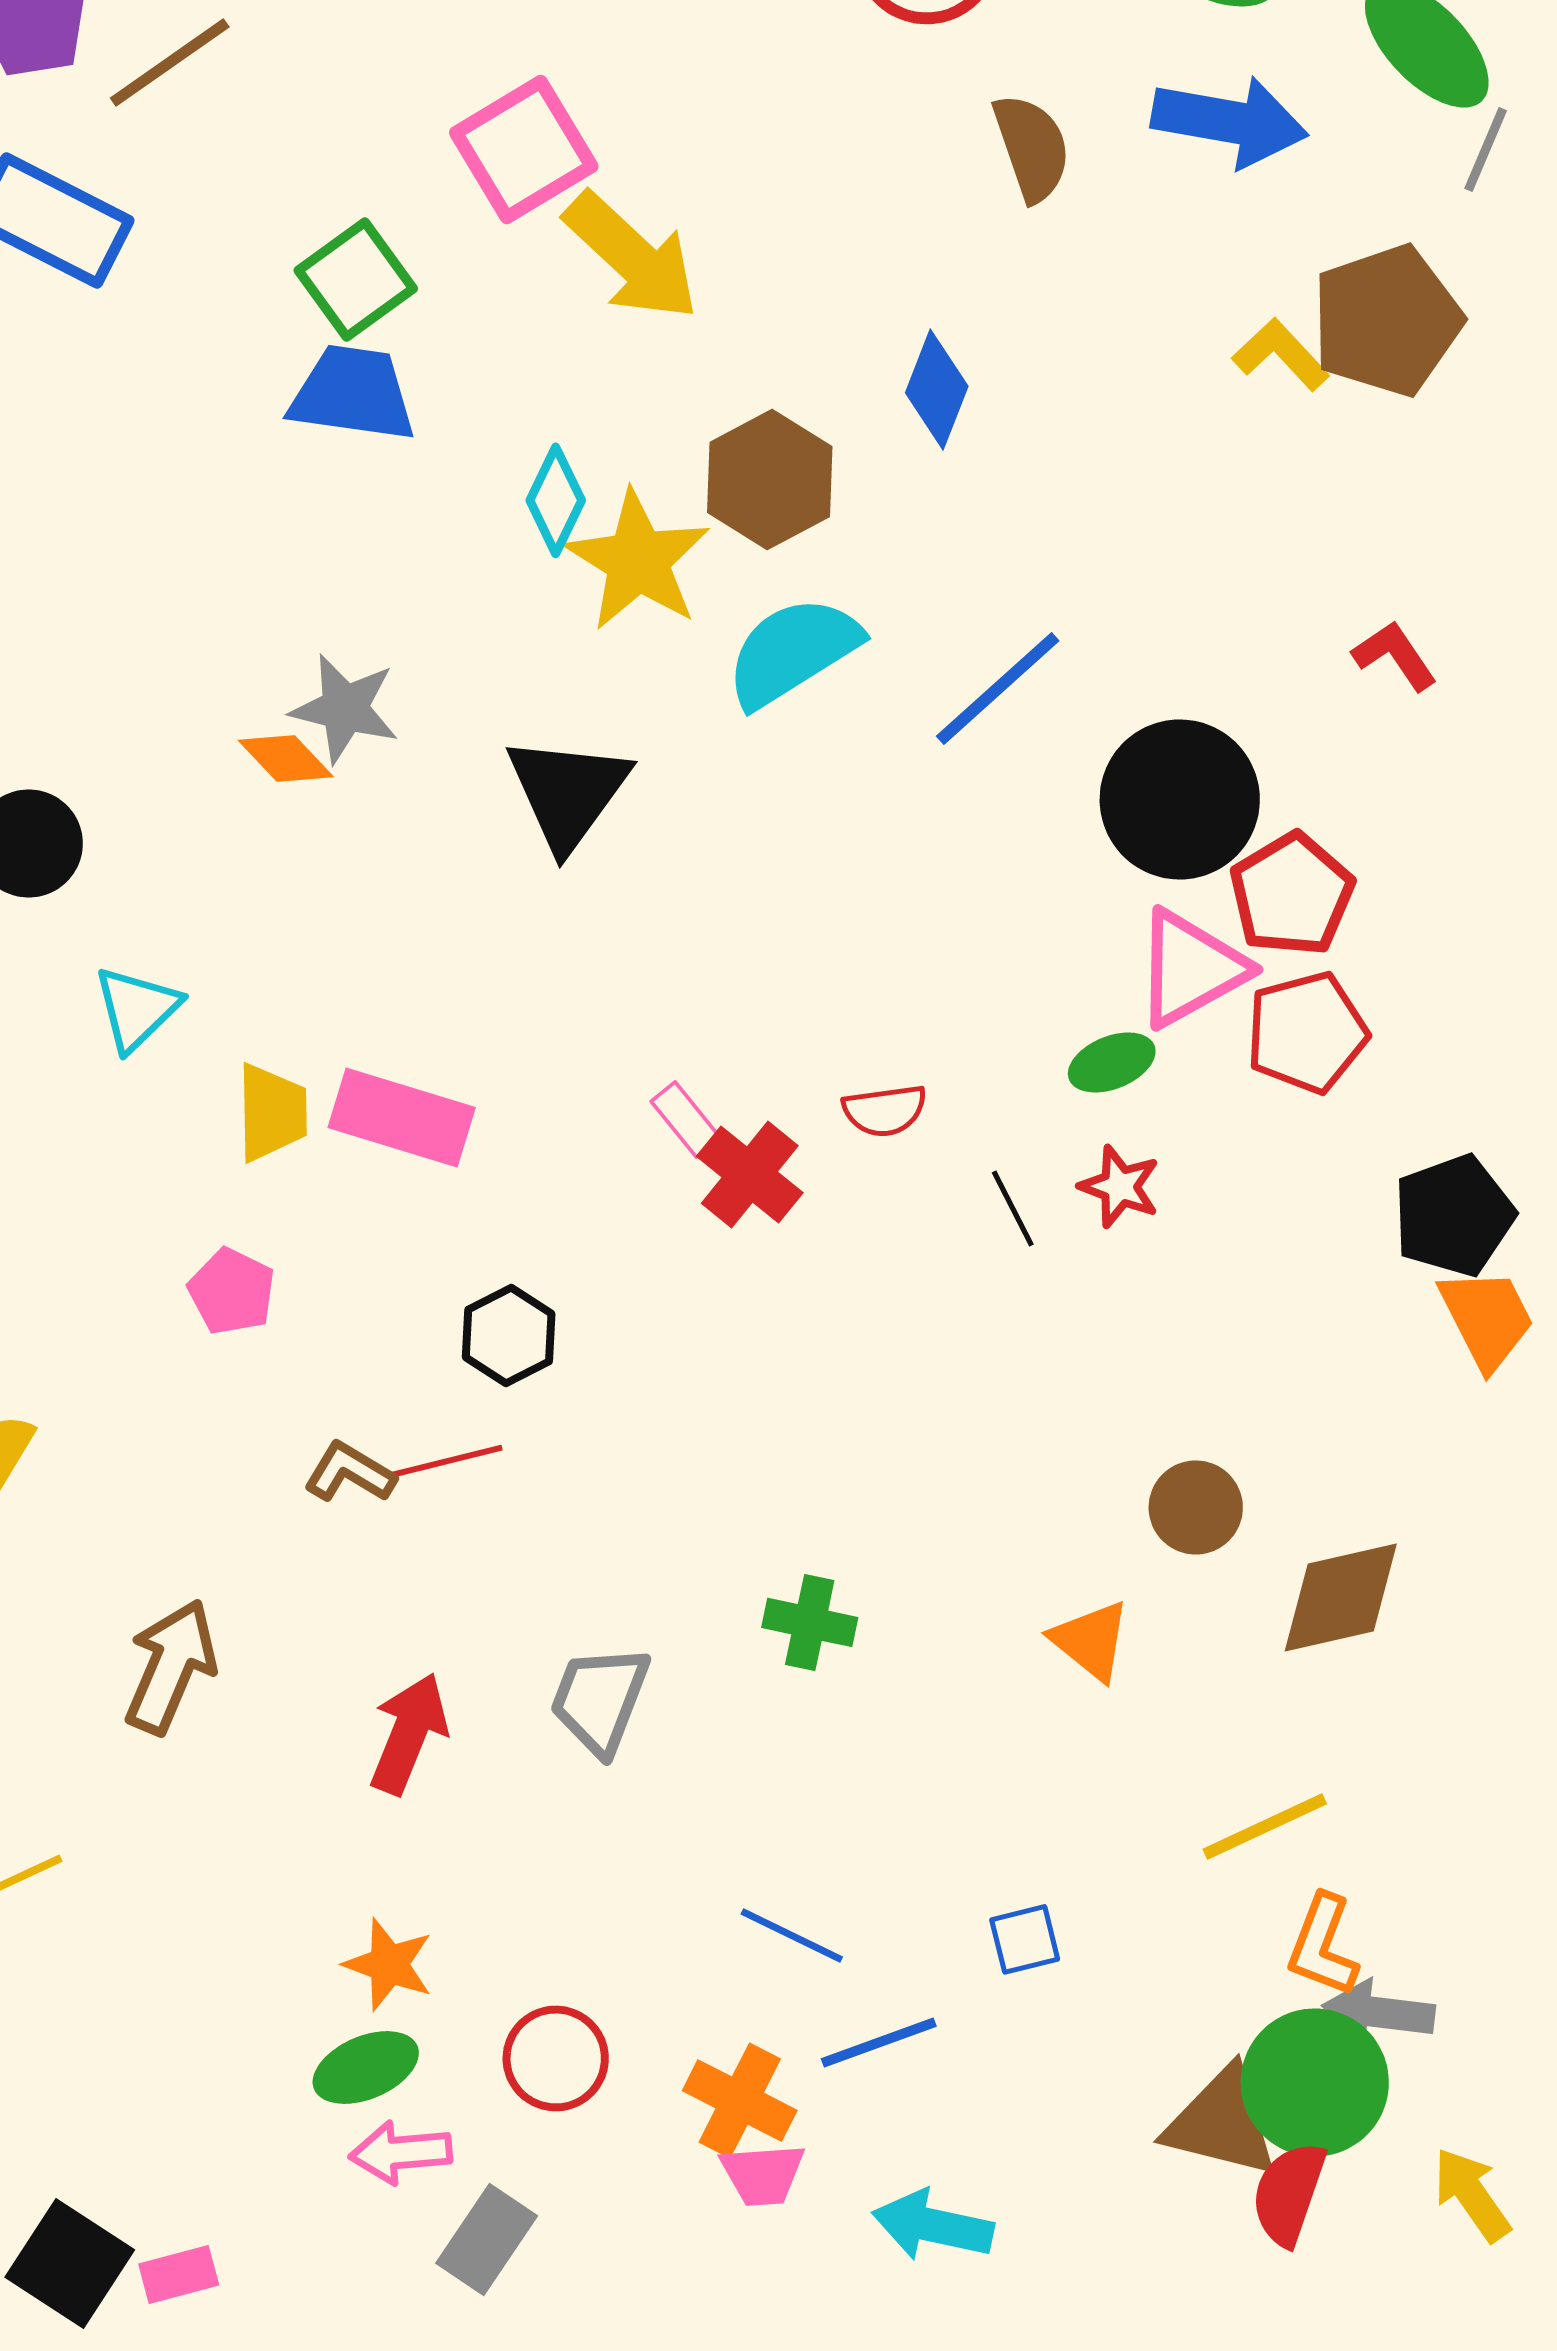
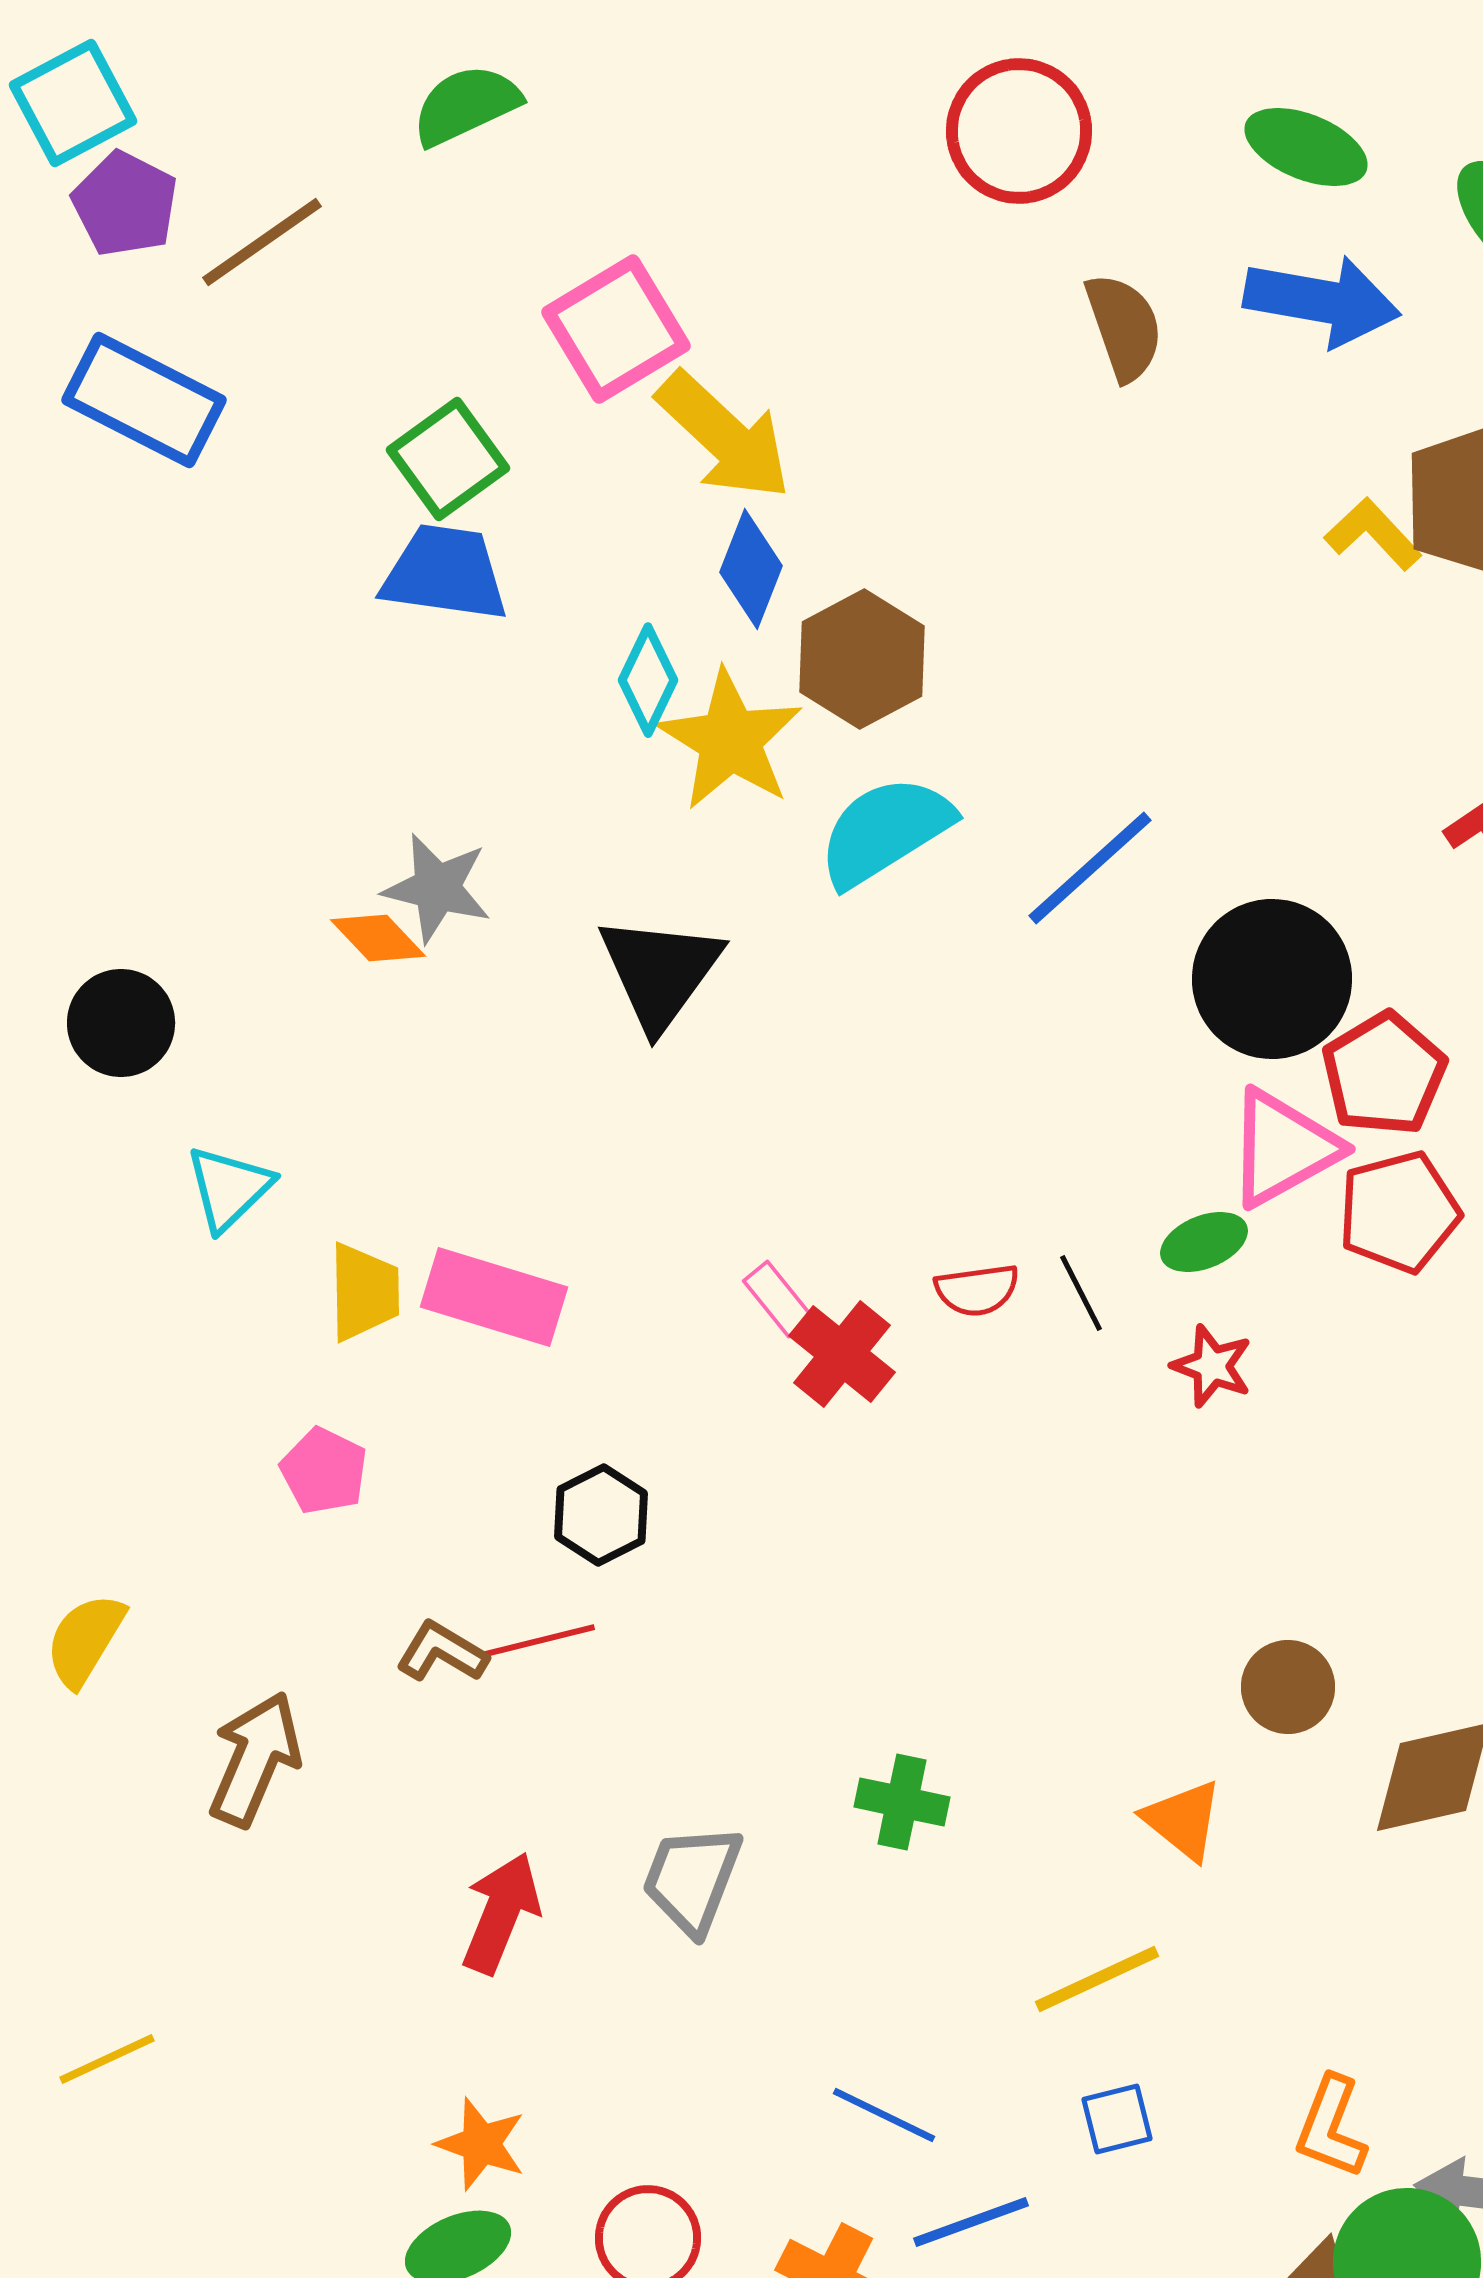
blue diamond: (937, 389) -> (751, 569), moved
black line: (1013, 1208) -> (1081, 1293), moved
brown arrow: (171, 1666) -> (255, 1759), moved
yellow line: (1265, 1826) -> (1097, 1979), moved
orange L-shape: (1323, 1945) -> (1331, 2127), moved

